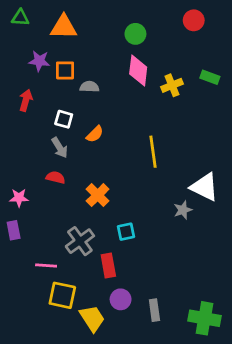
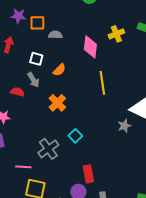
pink diamond: (138, 70) -> (90, 47), moved
red semicircle: (56, 177) -> (17, 92), moved
orange cross: (98, 195) -> (57, 103), moved
cyan square: (126, 232) -> (75, 136), moved, turned -32
red rectangle: (108, 265) -> (88, 174), moved

